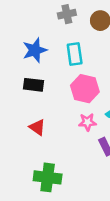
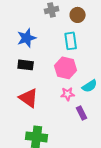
cyan rectangle: (75, 54) -> (71, 41), moved
red triangle: (37, 127) -> (29, 98), size x1.5

